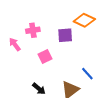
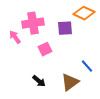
pink cross: (33, 30) -> (33, 23), size x1.5

